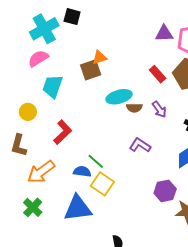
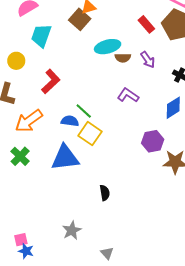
brown square: (91, 70) -> (80, 19), turned -30

